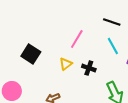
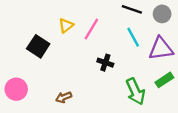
yellow triangle: (66, 64) -> (66, 26), moved

